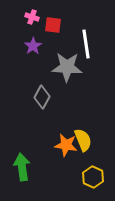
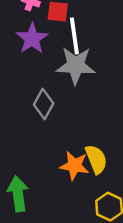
white line: (86, 44) -> (74, 36), moved
purple star: (33, 46) -> (32, 39), size x1.4

